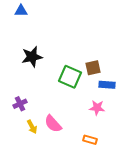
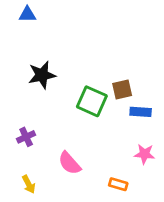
pink star: (97, 108) -> (145, 154), moved
yellow arrow: (32, 127) -> (29, 184), moved

